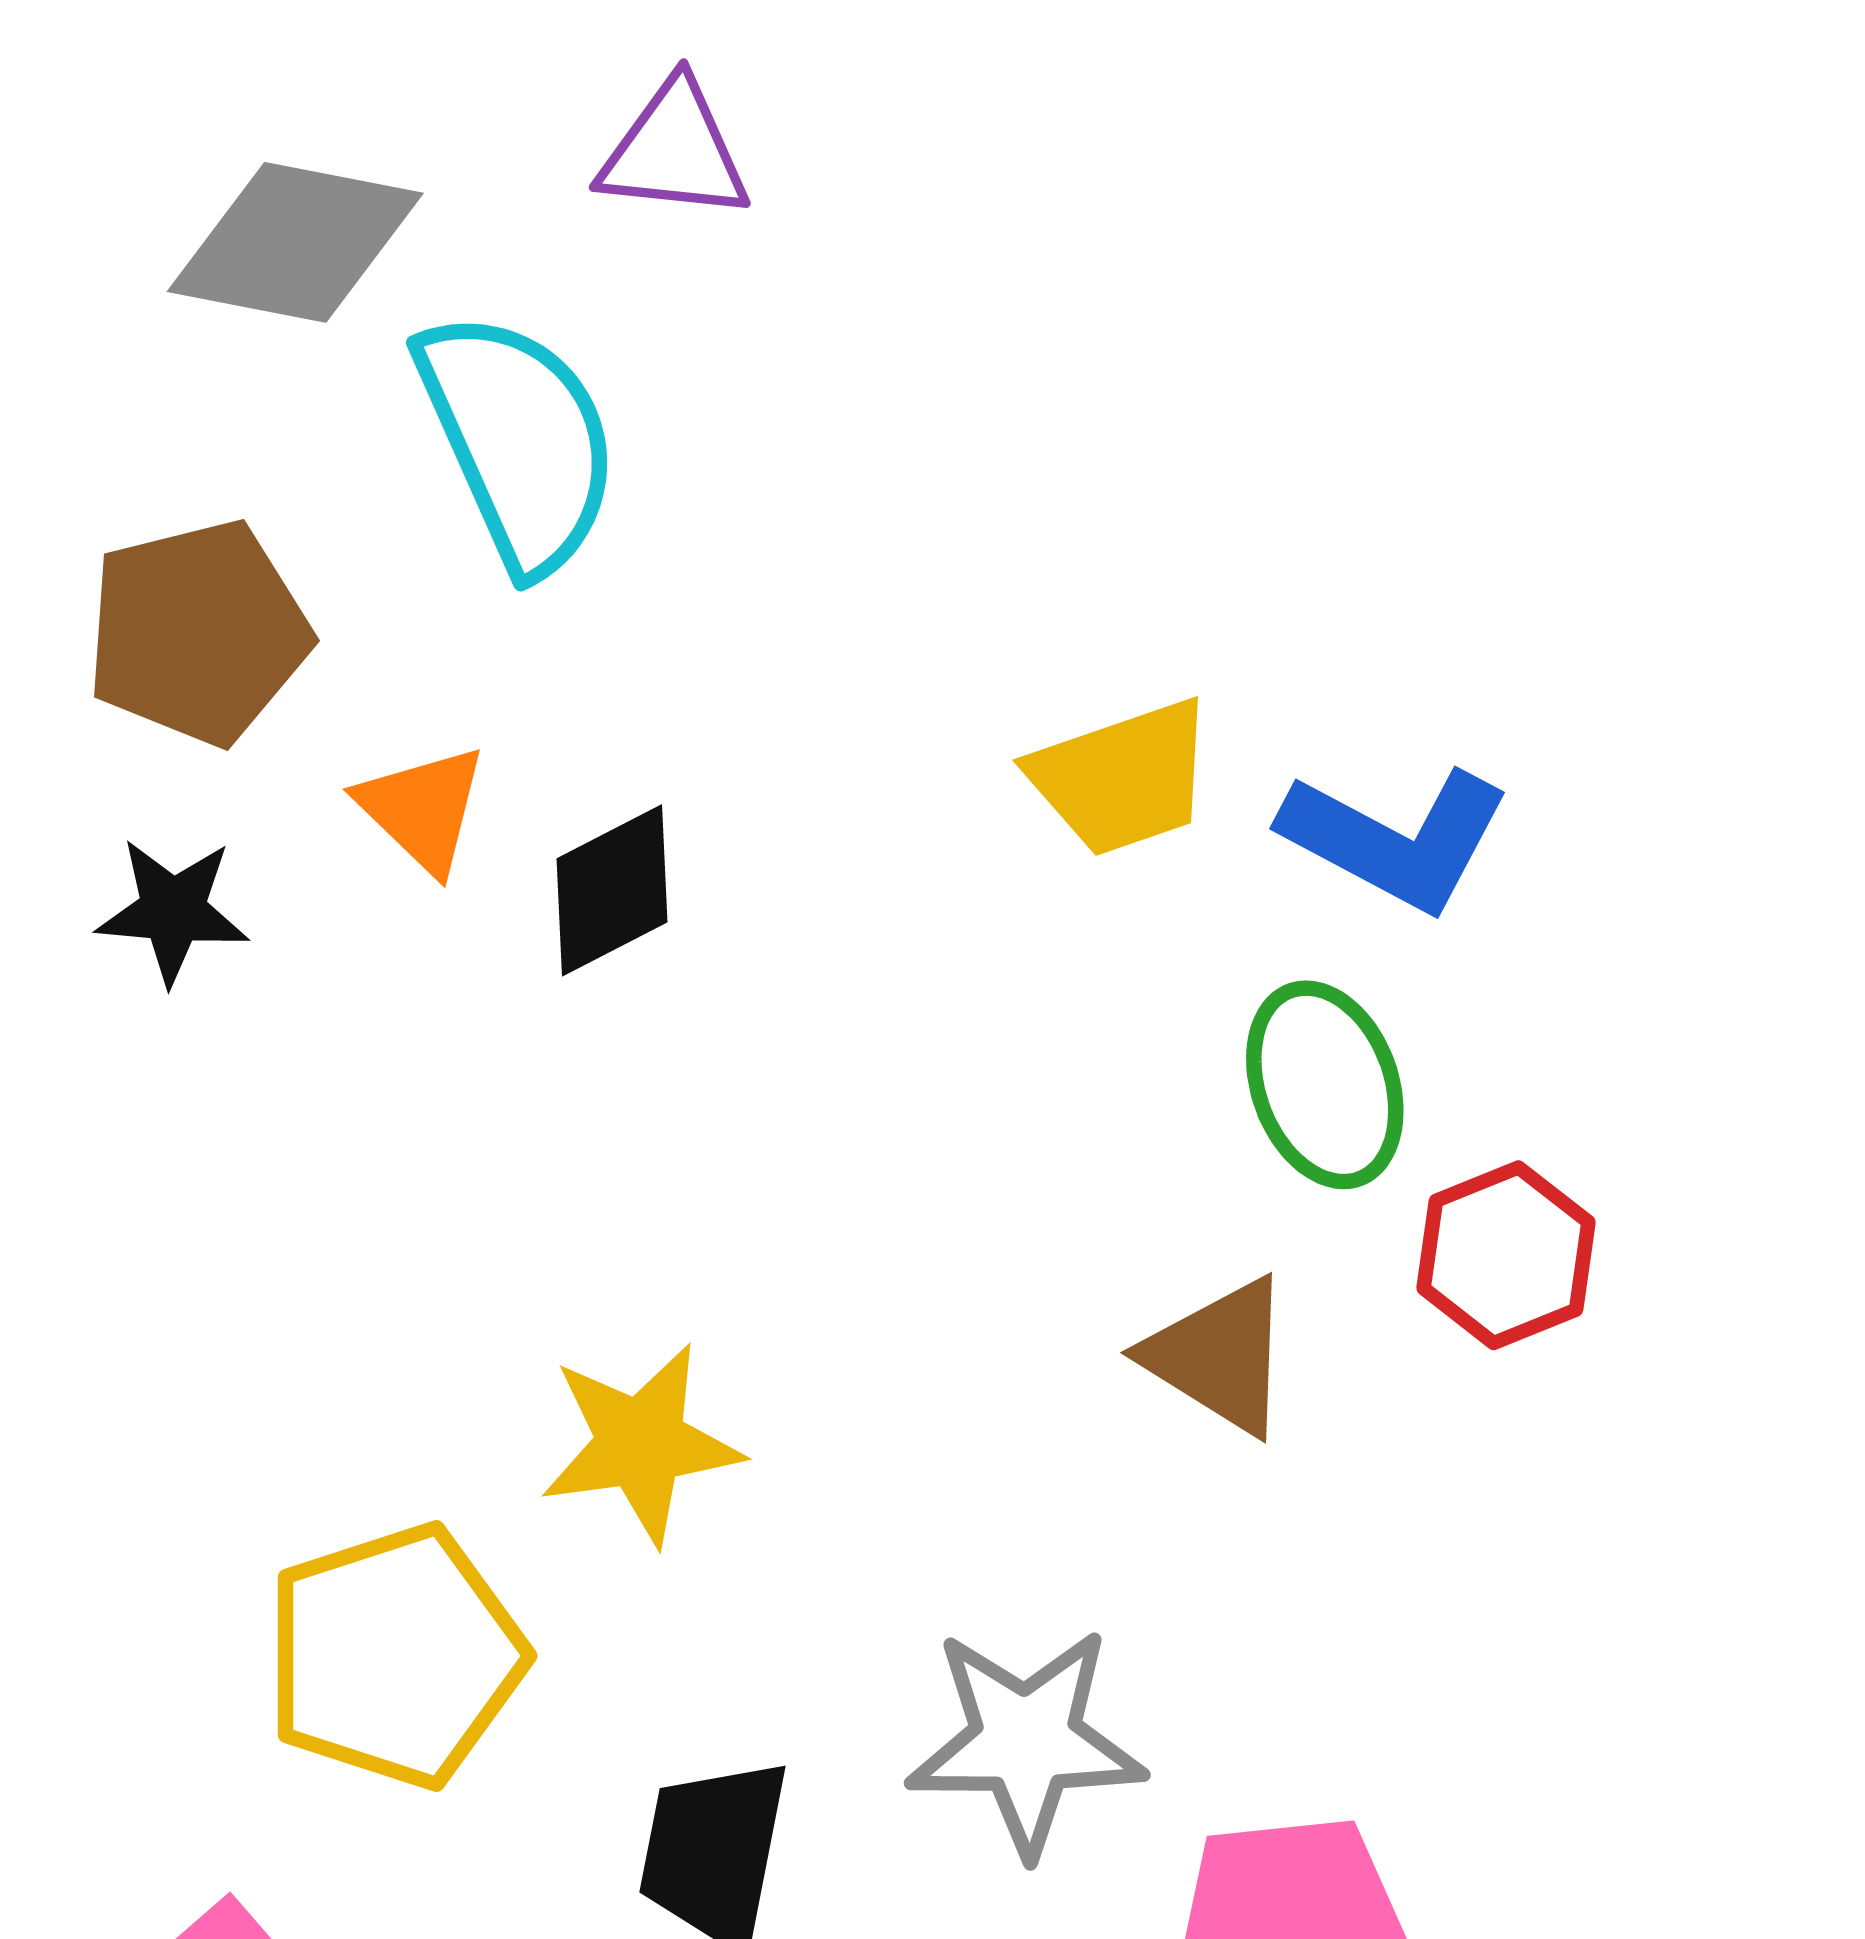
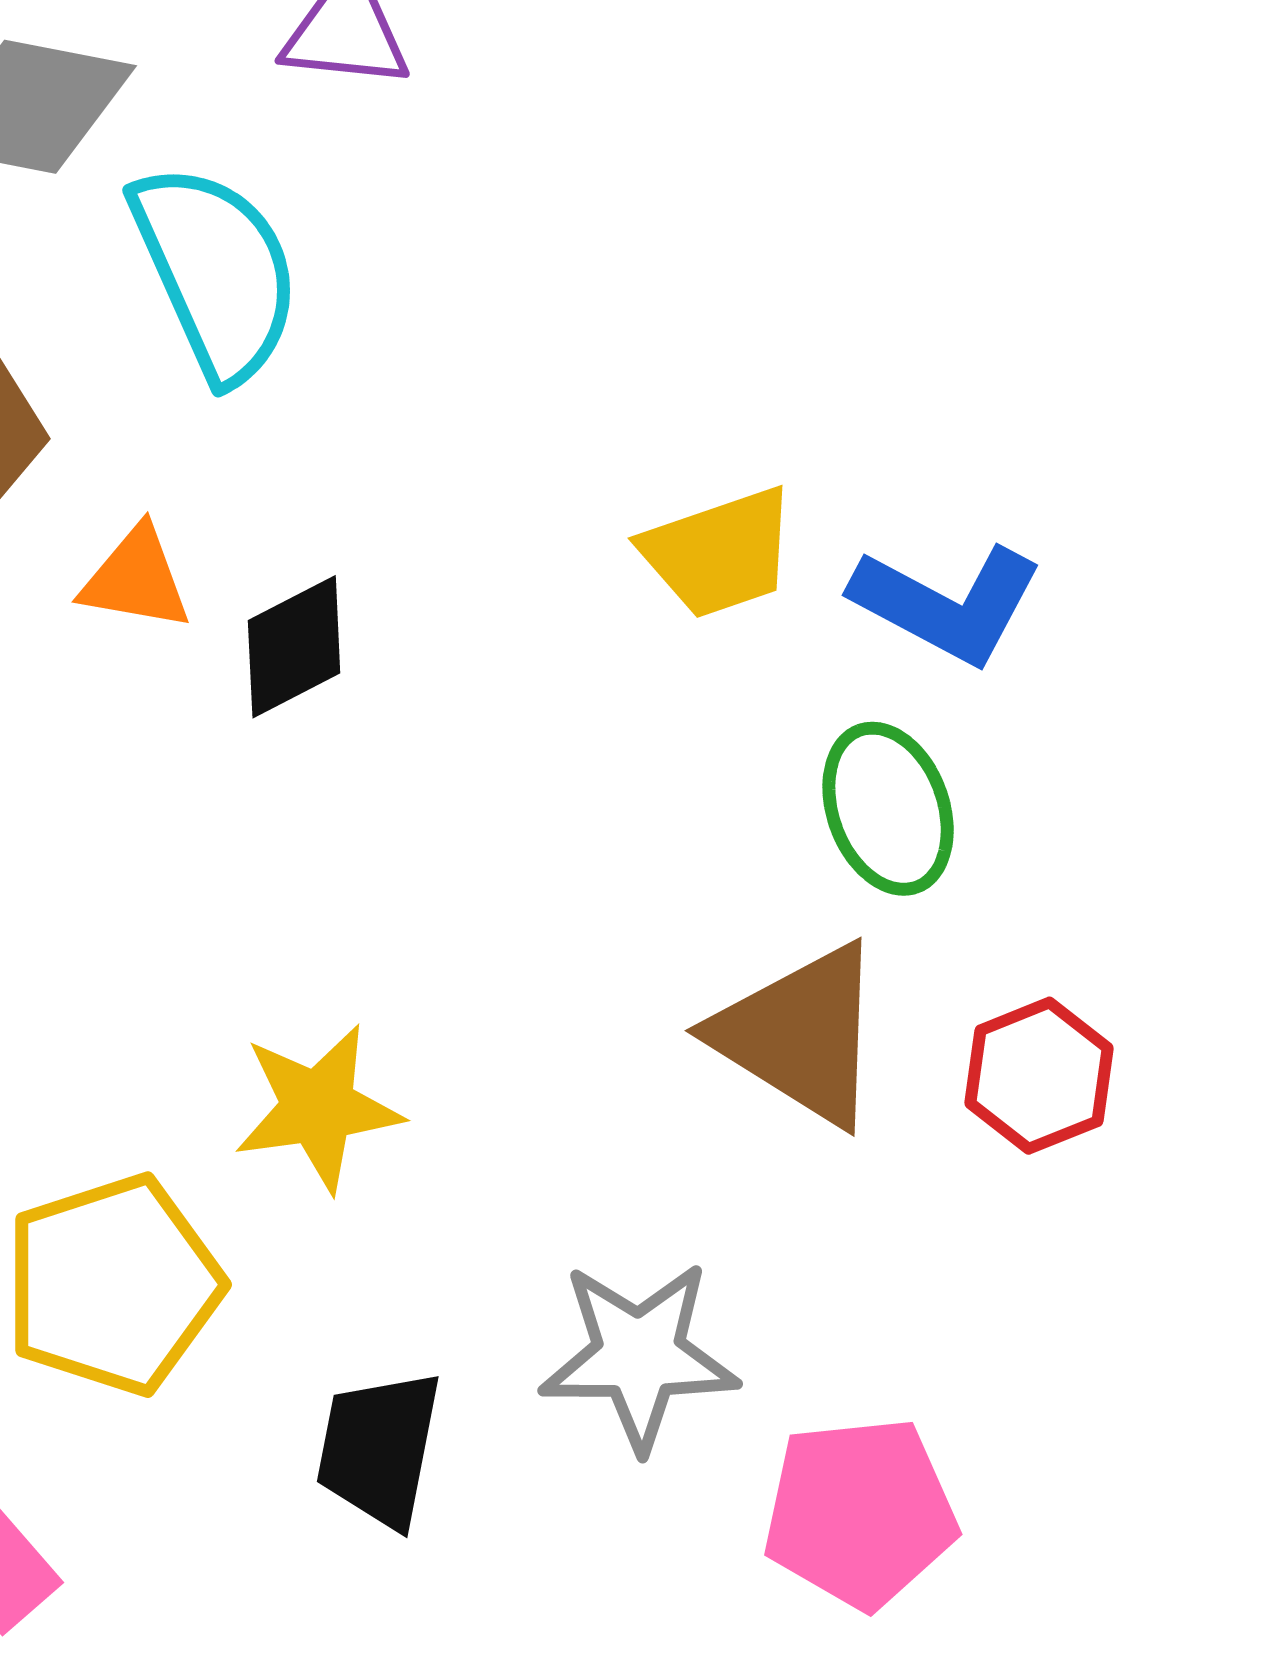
orange triangle: (422, 809) -> (136, 579), turned -34
red hexagon: (1506, 1255) -> (1039, 1076), moved
brown triangle: (1219, 1356) -> (800, 1035), size x1.4

